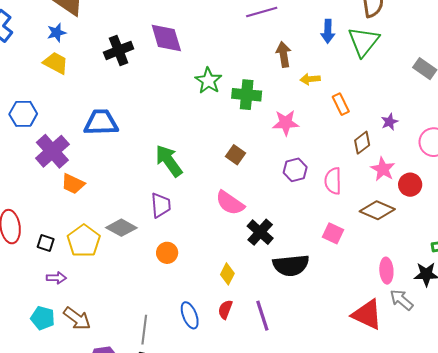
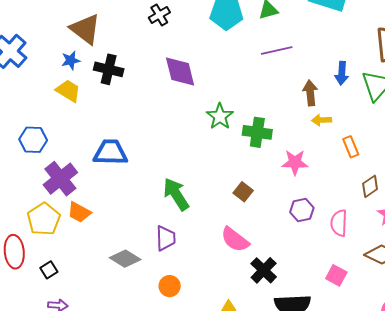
black cross: (119, 50) -> (109, 69), moved, turned 32
brown arrow: (284, 54) -> (310, 93), moved
yellow pentagon: (84, 241) -> (44, 219), moved
black square: (46, 243) -> (49, 270), turned 36

